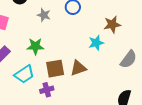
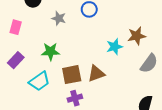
brown star: (112, 24) -> (137, 36), moved
purple cross: (47, 90) -> (75, 98), moved

